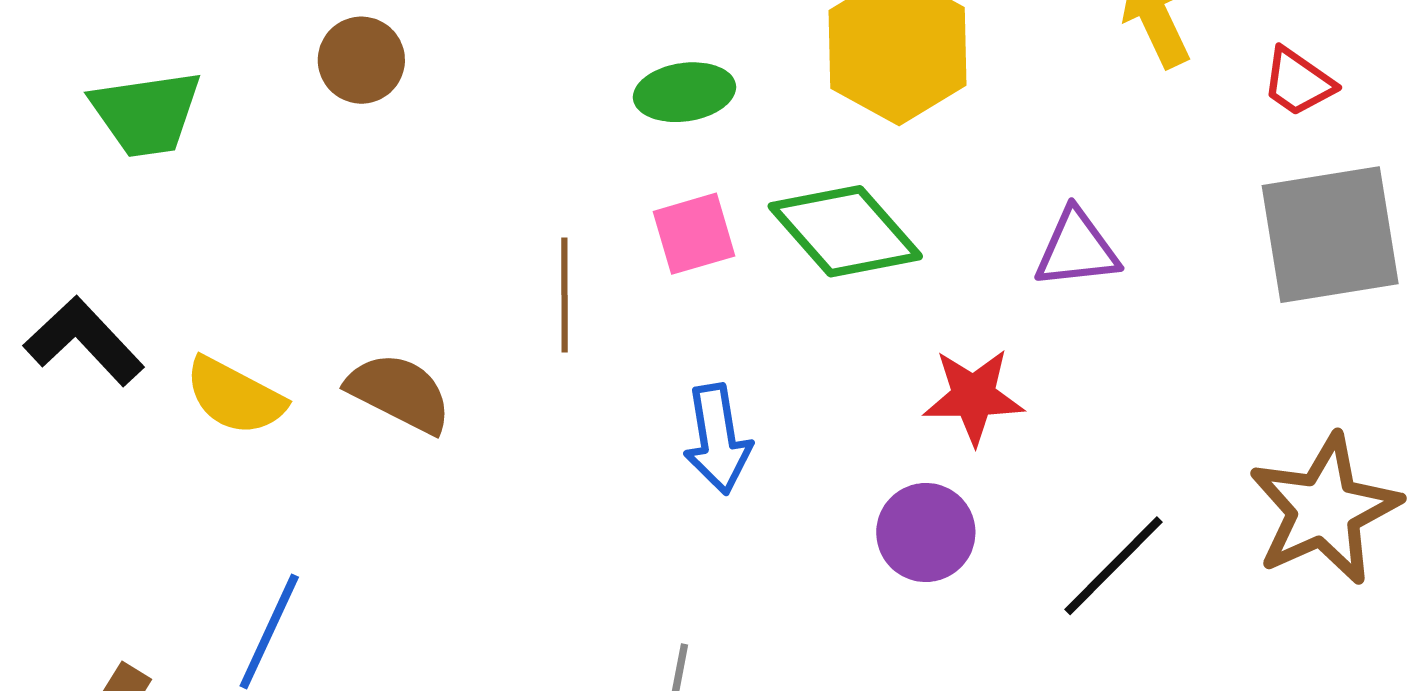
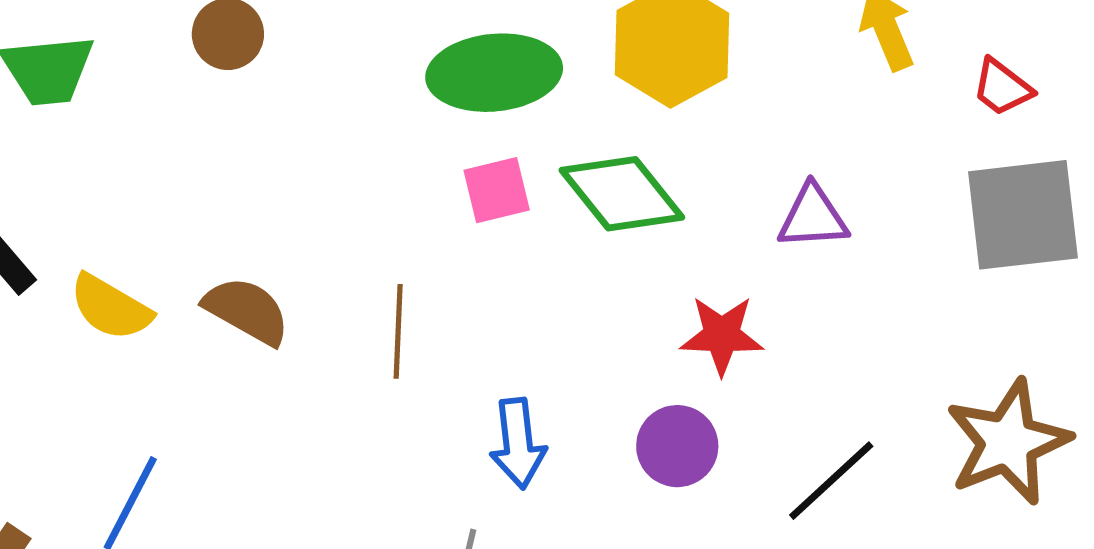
green ellipse: (685, 92) -> (494, 73), size x1.6
brown line: (565, 295) -> (398, 331), moved
blue arrow: (717, 439) -> (518, 443), moved

